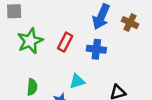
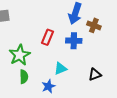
brown cross: (130, 23) -> (94, 25), moved
green star: (30, 41) -> (20, 55), moved

